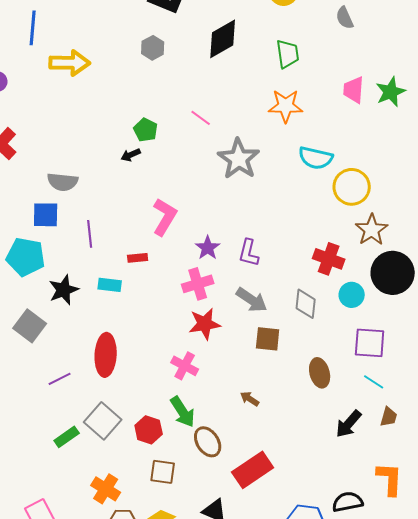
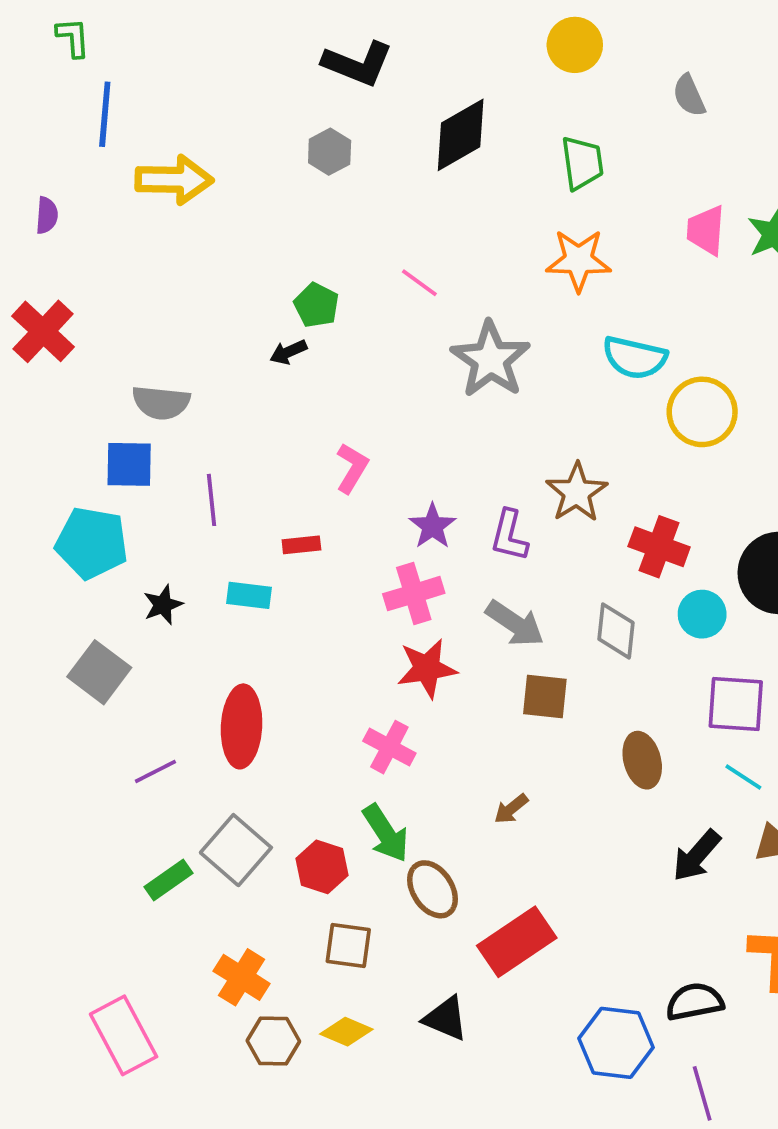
pink L-shape: (165, 217) -> (352, 468), size x0.7
brown star: (372, 230) -> (577, 492), moved
black star: (64, 290) -> (163, 605), size x0.7
brown arrow: (250, 399) -> (511, 809), turned -72

